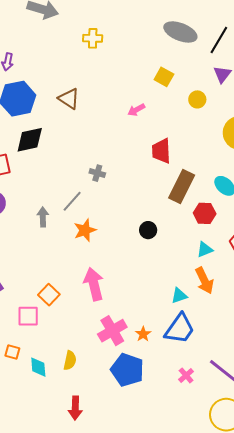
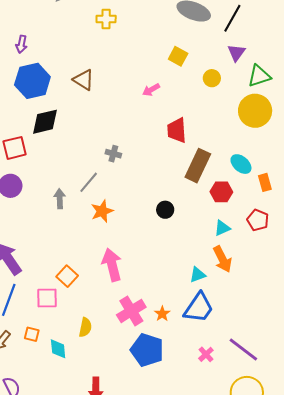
yellow semicircle: (70, 360) -> (85, 327), moved

